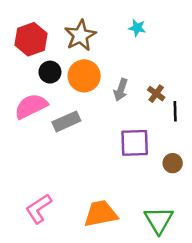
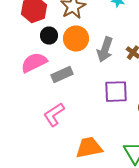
gray arrow: (121, 90) -> (105, 50), size x1.4
pink L-shape: (39, 209) -> (54, 115), moved

